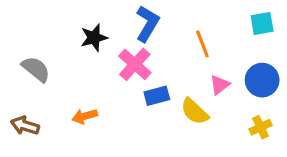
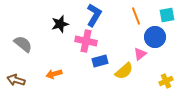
orange line: (202, 44) -> (136, 16), moved
pink cross: (135, 64) -> (86, 41), turned -30
blue circle: (262, 80) -> (155, 37), moved
yellow semicircle: (195, 111) -> (124, 71), turned -84

